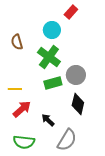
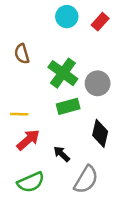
red rectangle: (71, 12) -> (100, 22), moved
cyan circle: (52, 30) -> (67, 17), moved
gray circle: (76, 75) -> (98, 83), moved
green semicircle: (24, 142) -> (31, 182), turned -30

